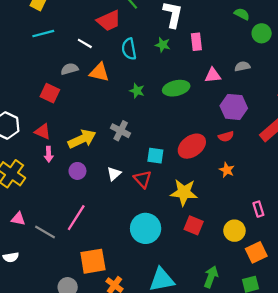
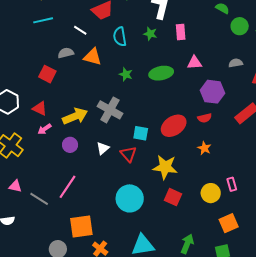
gray semicircle: (242, 66) -> (236, 63), moved
gray cross: (121, 131) -> (110, 110), size x1.4
pink arrow: (49, 154) -> (45, 129), turned 56
yellow circle: (234, 231) -> (211, 193), moved

